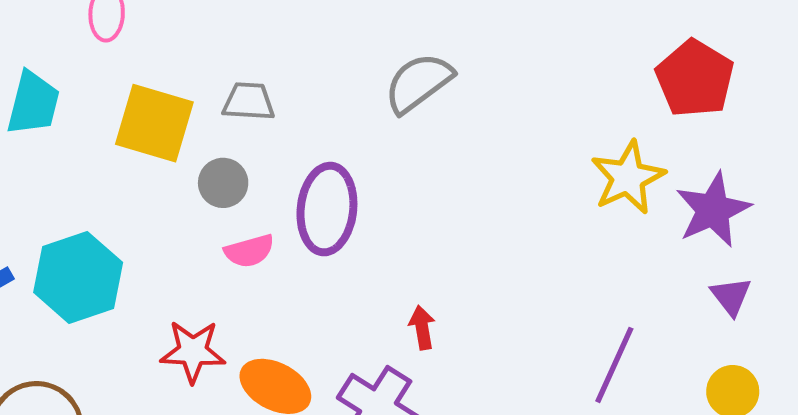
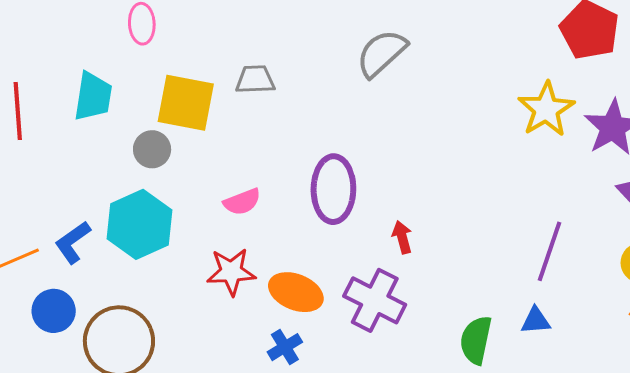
gray circle: (223, 183) -> (152, 149), moved
purple ellipse: (327, 209) -> (333, 189), moved
pink semicircle: (249, 251) -> (242, 202), moved

